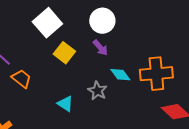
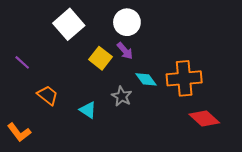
yellow square: (64, 53) -> (101, 58), moved
orange trapezoid: (21, 79) -> (48, 95), moved

